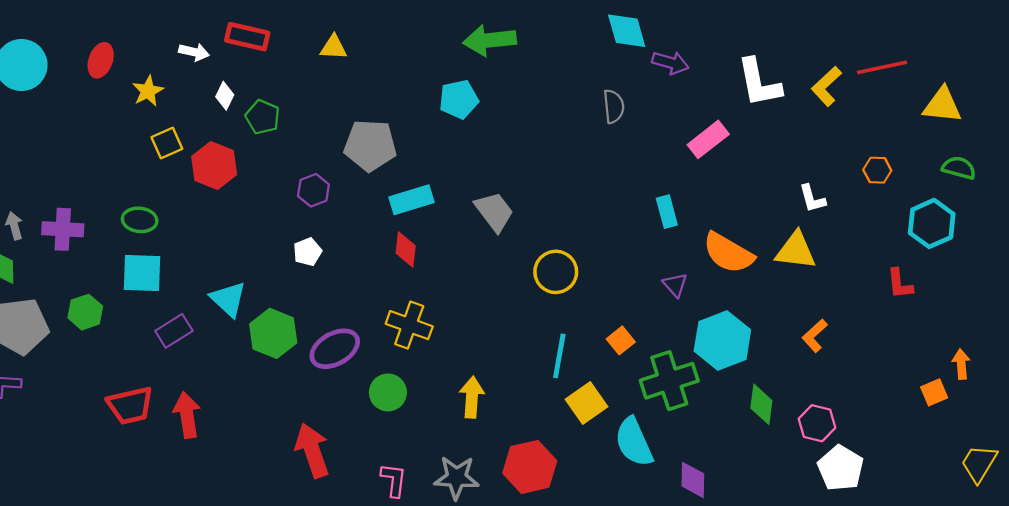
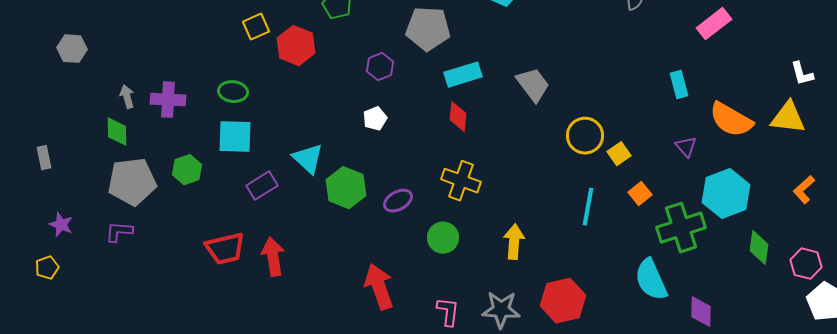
purple ellipse: (335, 349) -> (398, 201), size x0.7
yellow square: (586, 403) -> (619, 154), moved, size x0.7

